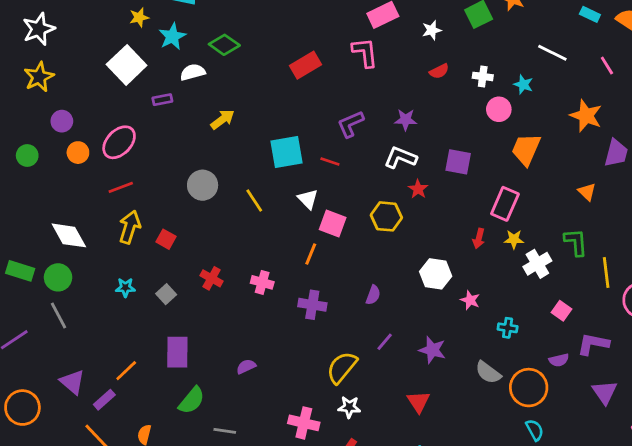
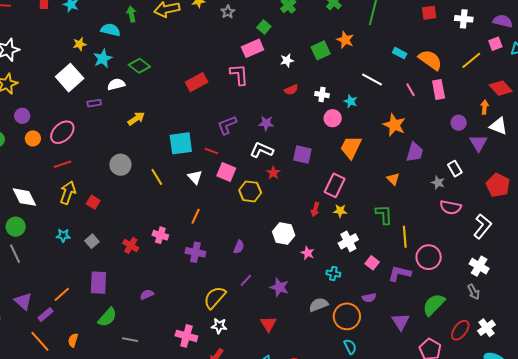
pink square: (333, 224) -> (226, 172), moved
white cross: (537, 264) -> (348, 241), moved
red cross: (212, 278) -> (131, 245), moved
purple L-shape: (593, 344) -> (400, 273), moved
gray semicircle: (488, 372) -> (319, 305), turned 120

